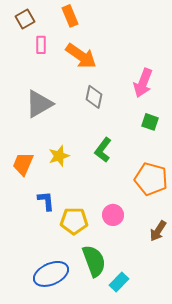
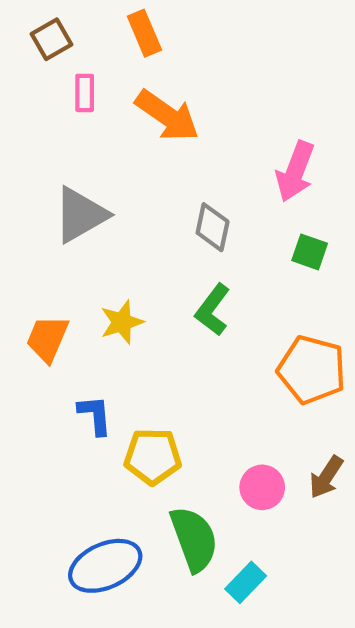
gray diamond: (94, 97) -> (213, 227), moved
pink circle: (113, 215) -> (262, 487), moved

